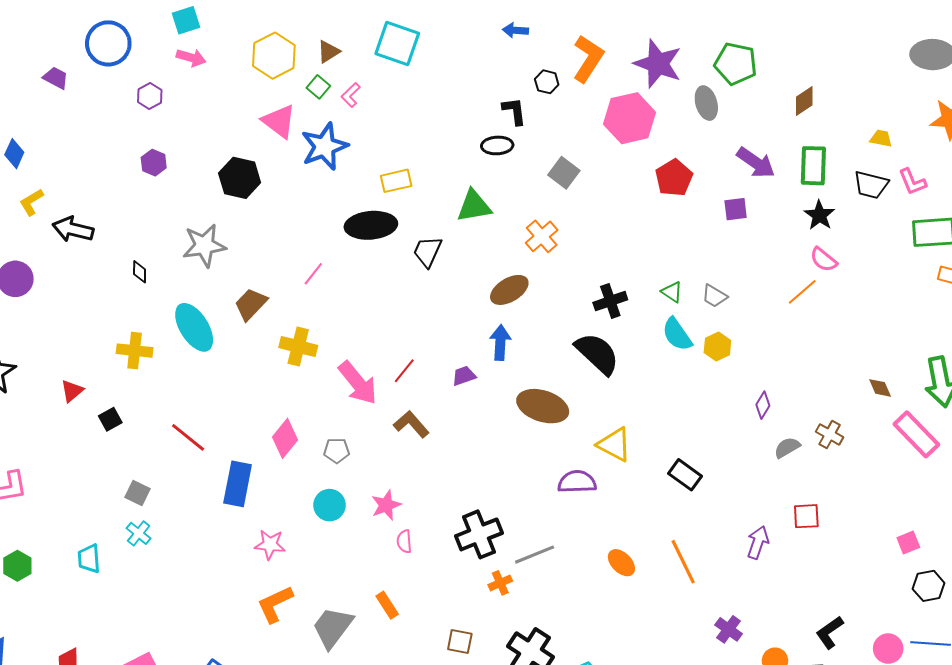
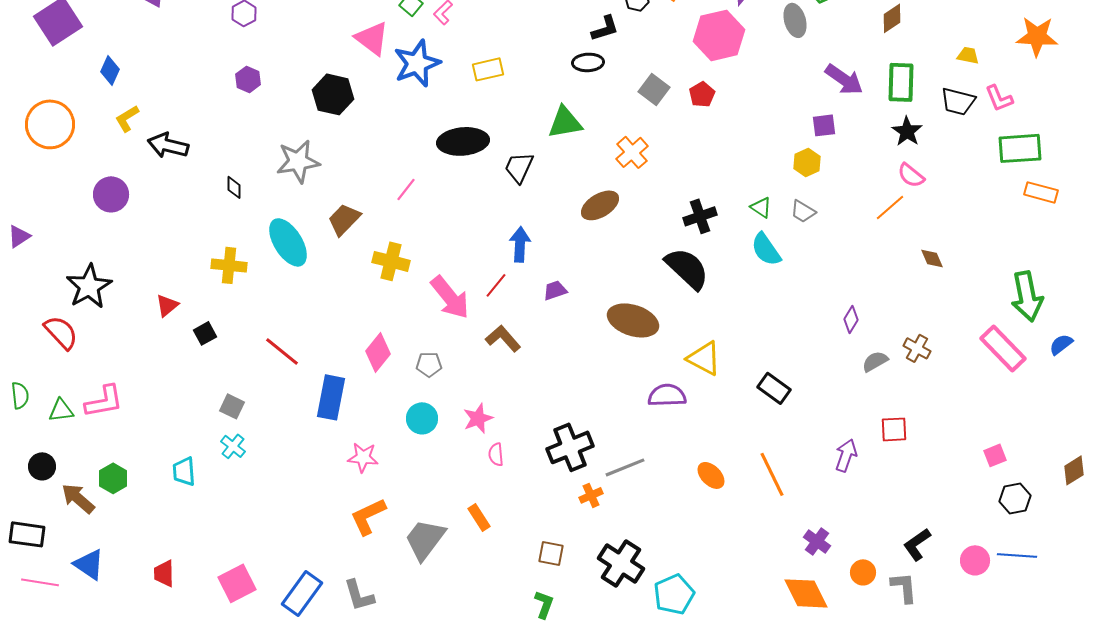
black L-shape: (514, 111) -> (605, 28), turned 80
red pentagon: (674, 178) -> (702, 94), moved, size x0.7
yellow rectangle: (396, 181) -> (488, 69), moved
blue arrow: (500, 342) -> (520, 244), moved
yellow hexagon: (717, 347) -> (807, 162), moved
brown diamond: (880, 388) -> (932, 258), moved

